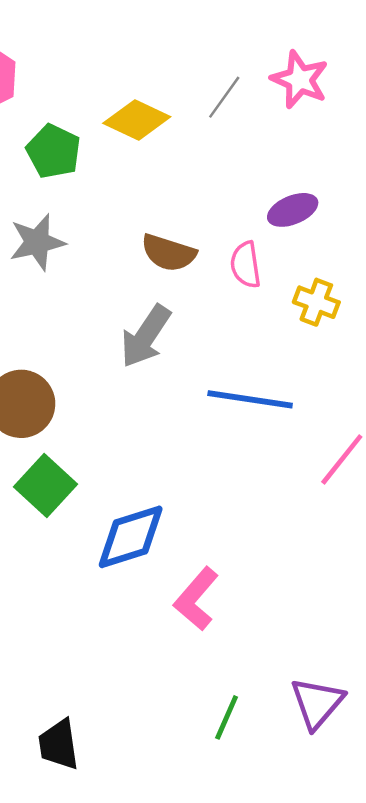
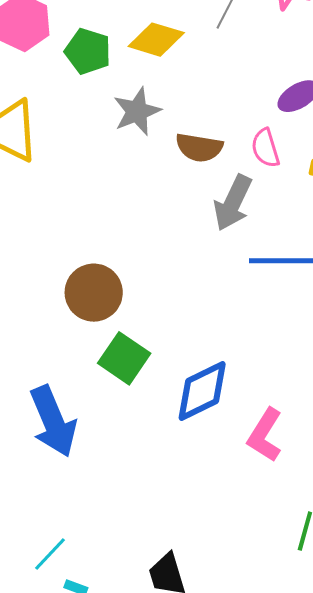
green pentagon: (54, 151) -> (88, 51), moved
gray star: (37, 242) -> (137, 111), moved
gray arrow: (146, 336) -> (233, 203), moved

